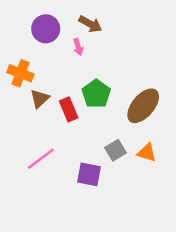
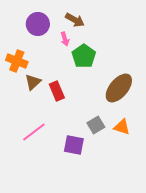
green pentagon: (96, 94) -> (84, 56), moved

